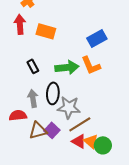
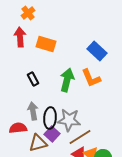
blue rectangle: (97, 38) -> (97, 51), turned 72
green arrow: (67, 67) -> (67, 80), turned -70
black ellipse: (53, 93) -> (50, 118), moved
purple square: (52, 130) -> (52, 134), moved

